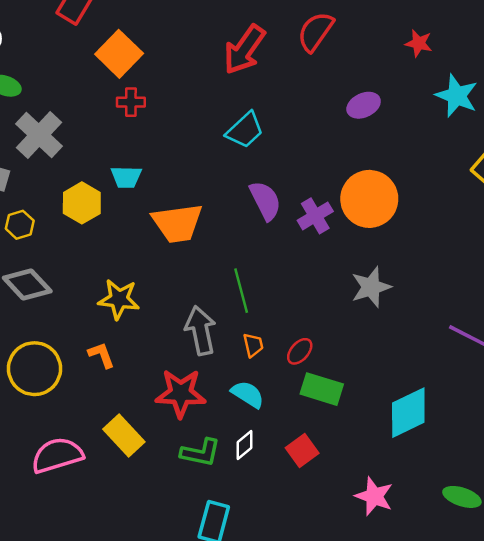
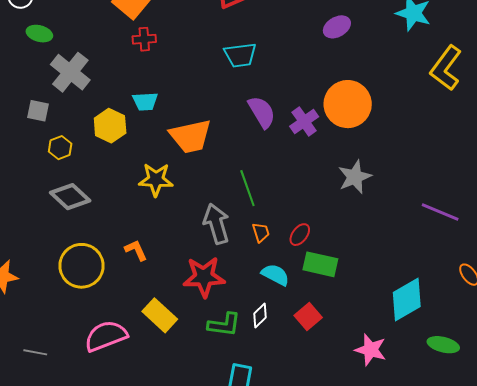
cyan trapezoid: (245, 130) -> (240, 55), turned 40
yellow star: (119, 299) -> (156, 180), moved
cyan semicircle: (248, 394) -> (275, 275), moved
cyan diamond: (408, 413) -> (407, 300), moved

